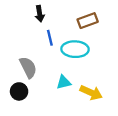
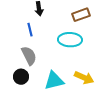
blue line: (50, 38) -> (30, 30), moved
cyan triangle: (64, 82) -> (54, 81), moved, size x1.5

